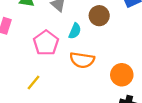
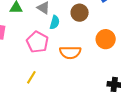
cyan semicircle: (75, 31) -> (55, 22), moved
orange circle: (122, 75) -> (106, 39), moved

